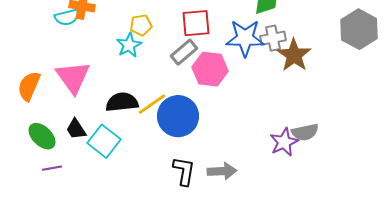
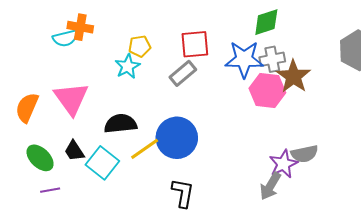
pink hexagon: (210, 69) -> (267, 91), moved
yellow line: (152, 104) -> (145, 149), moved
gray arrow: (222, 171) -> (270, 186), moved, turned 124

